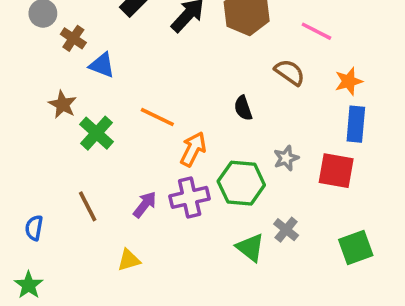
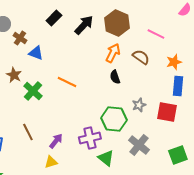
orange arrow: (193, 149) -> (113, 53), moved
purple cross: (190, 197) -> (90, 138), moved
purple arrow: (145, 205) -> (56, 141), moved
gray cross: (286, 230) -> (139, 145), size x1.5
green triangle: (250, 247) -> (106, 158), moved

